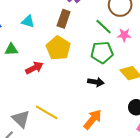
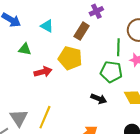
green line: (104, 27) -> (118, 47), turned 36
yellow pentagon: (58, 48) -> (70, 58), turned -30
yellow line: (47, 112) -> (45, 117), turned 70

